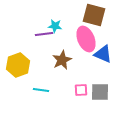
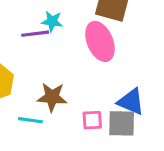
blue triangle: (103, 54) -> (131, 102), moved
brown star: (62, 60) -> (52, 97), moved, turned 30

